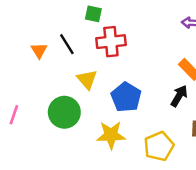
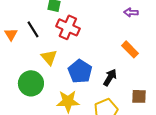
red cross: (111, 42) -> (68, 27), turned 30
black arrow: (179, 96) -> (110, 77), moved

